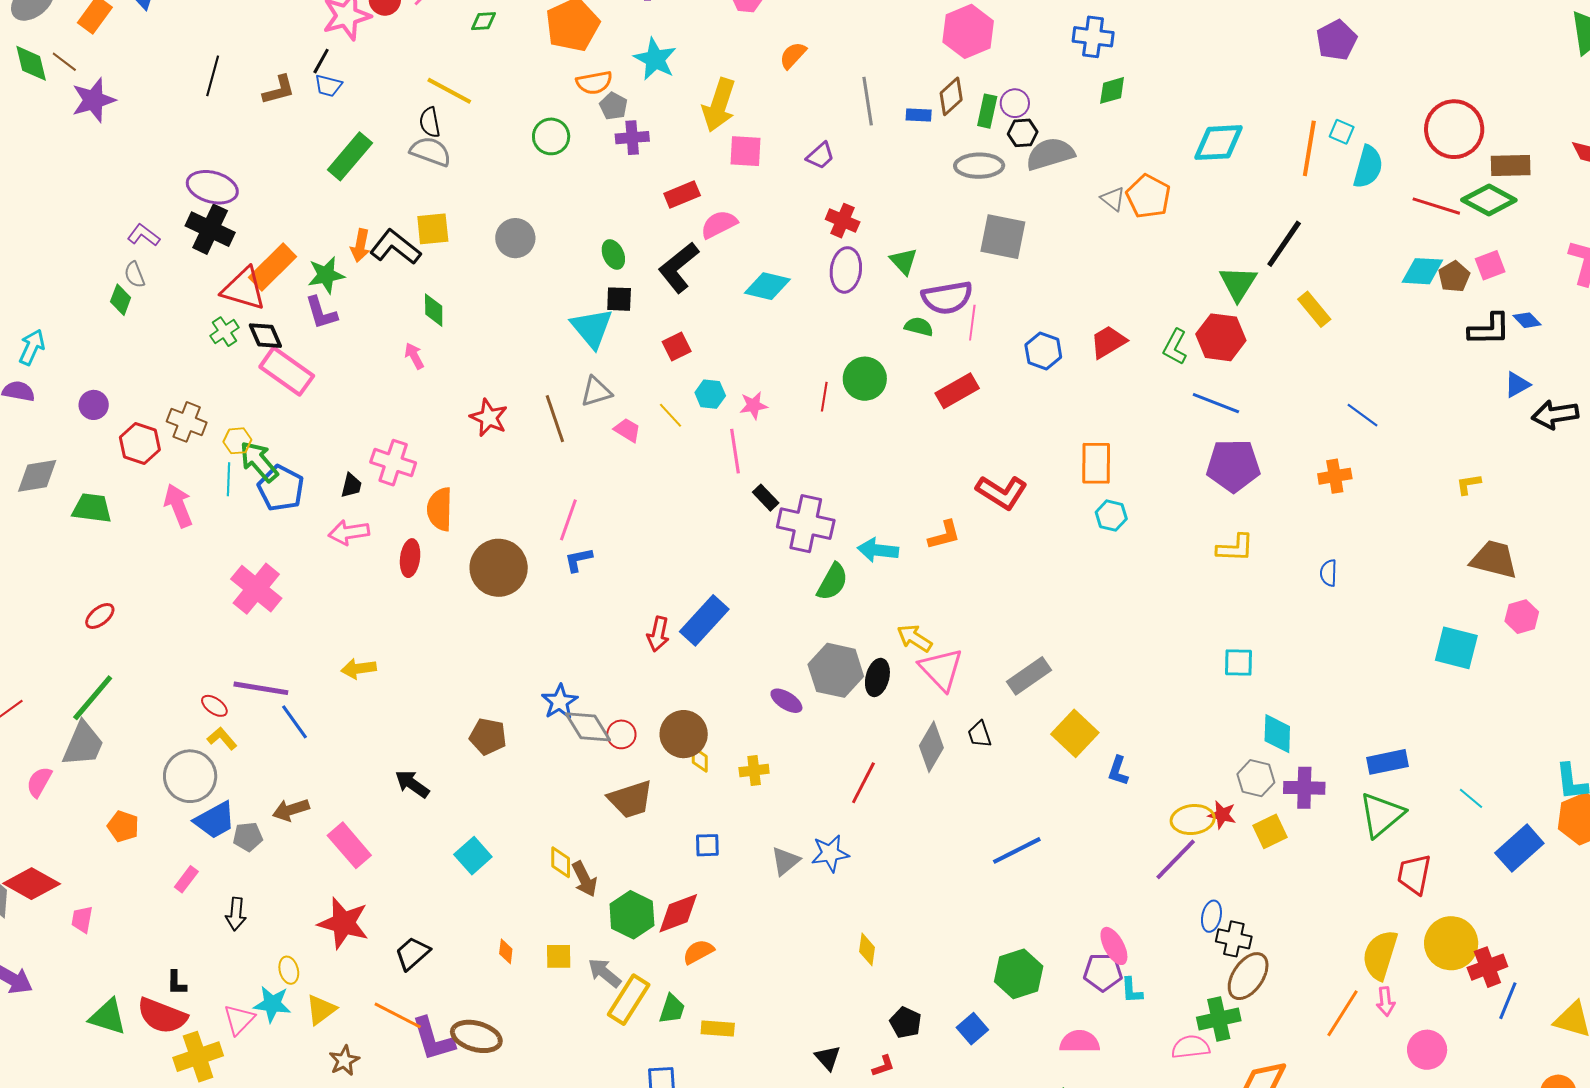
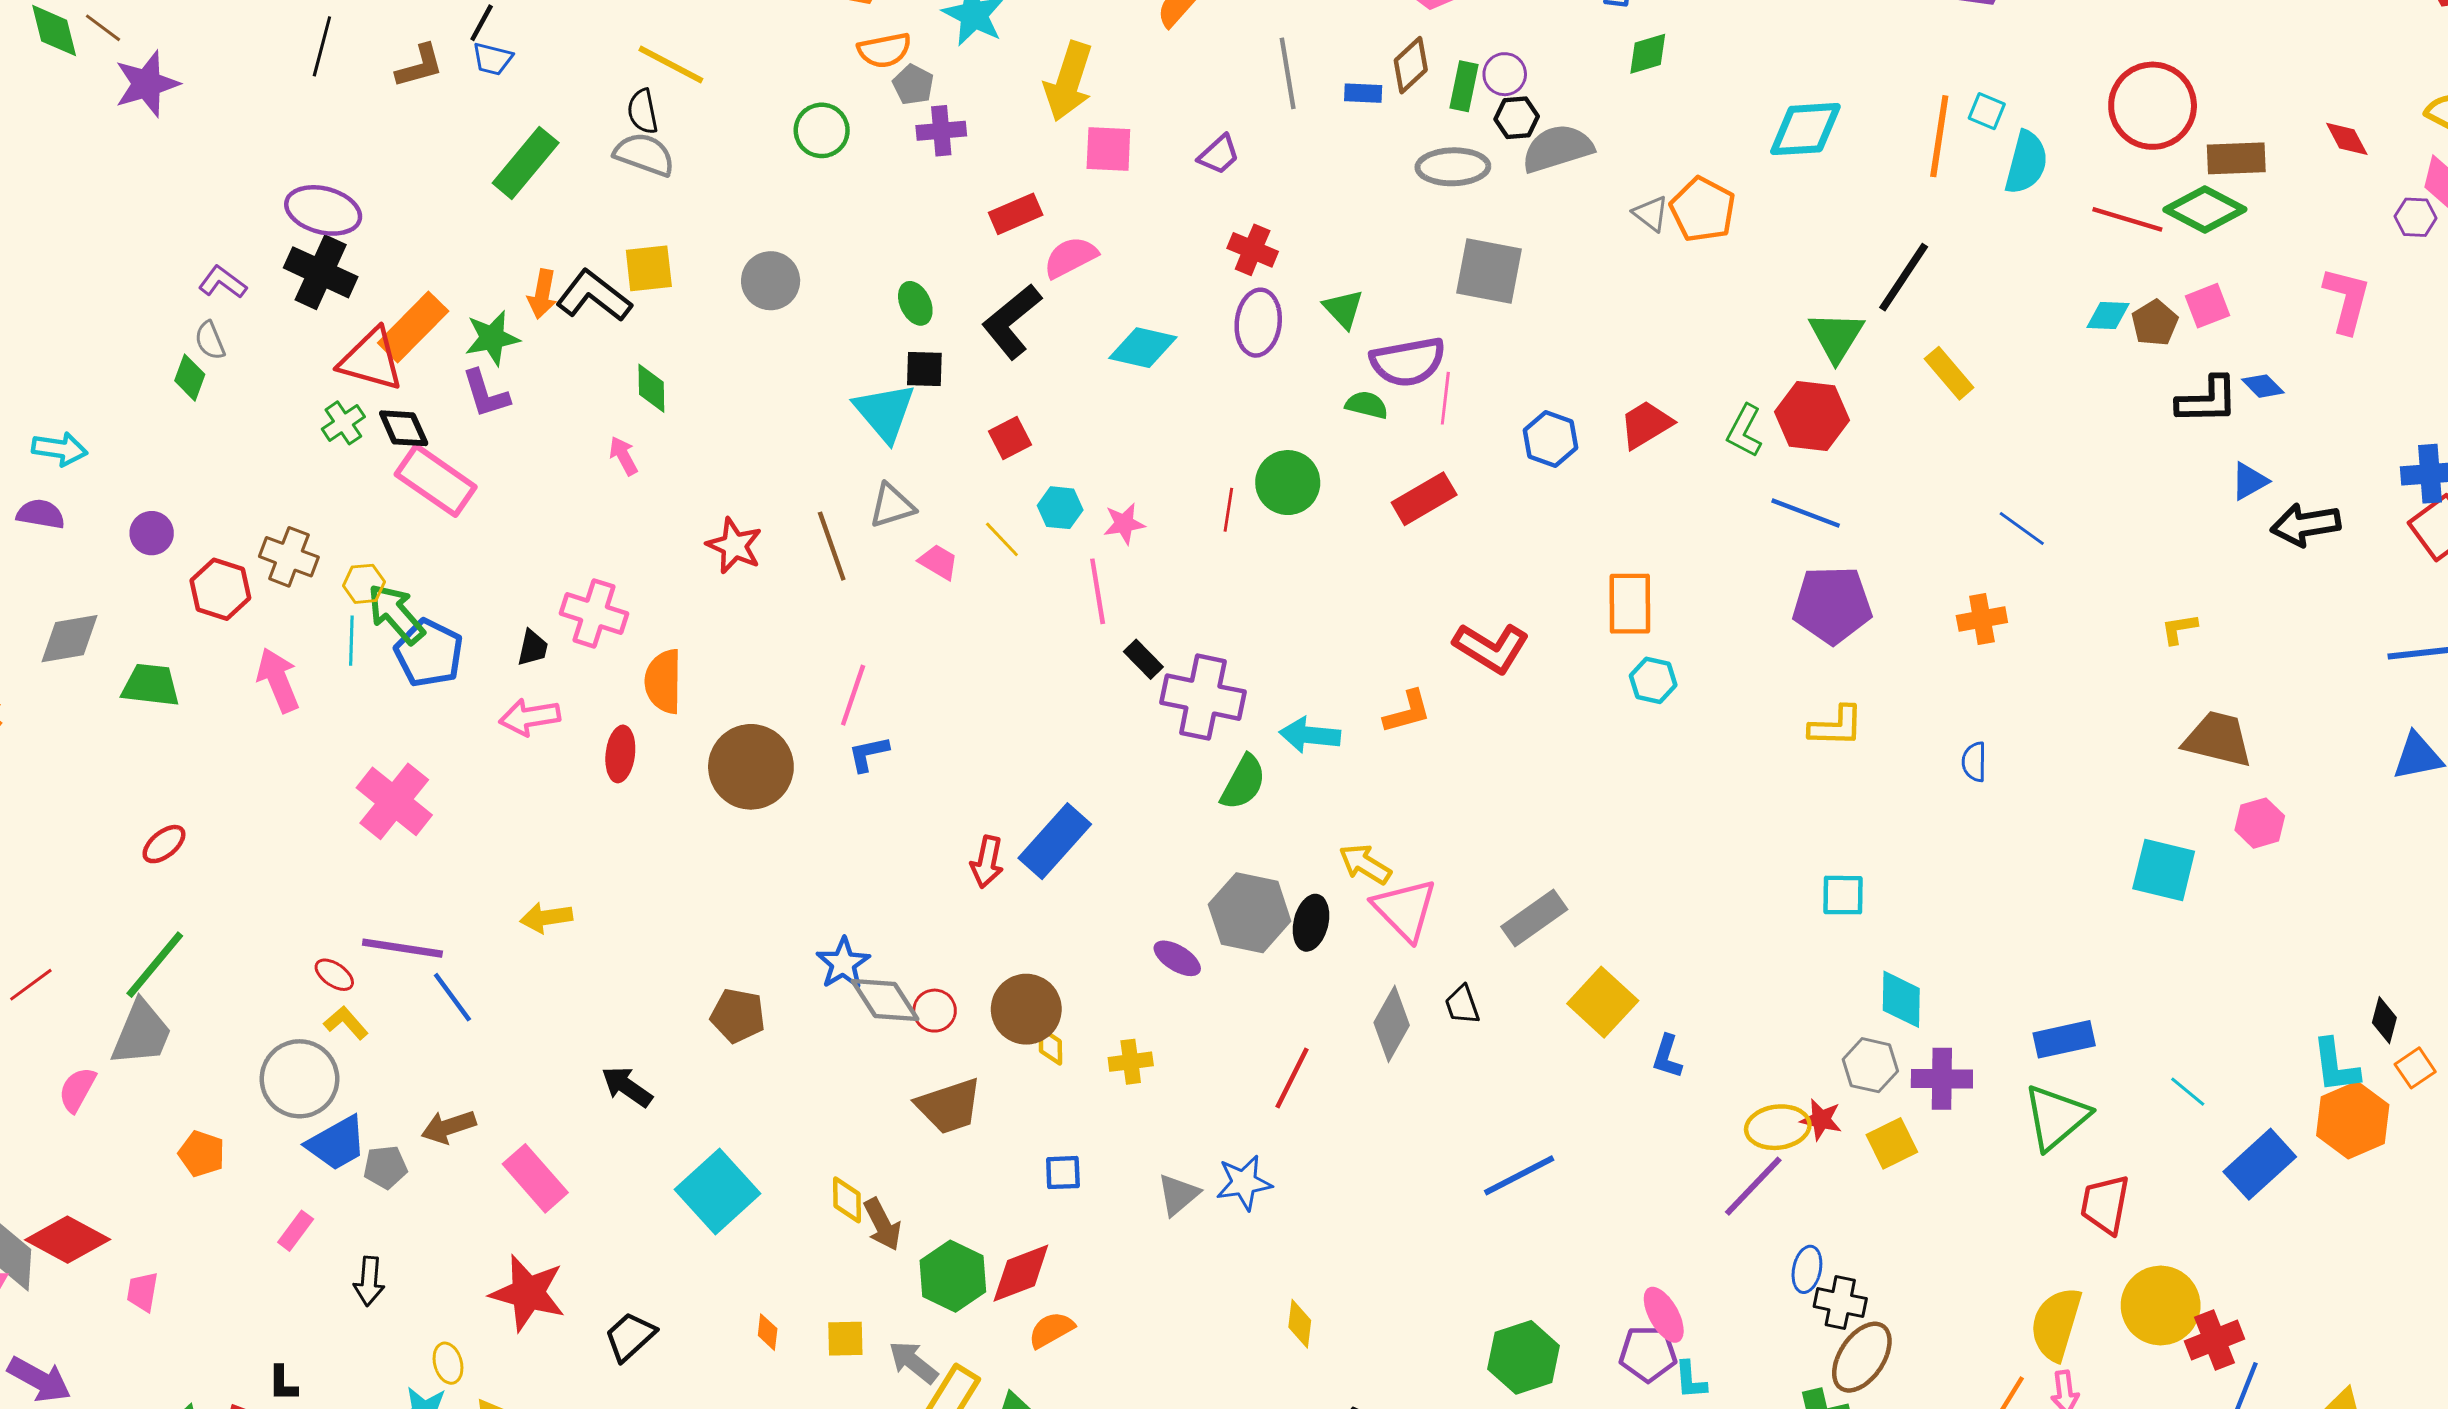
cyan diamond: (1422, 271) -> (2108, 315), size x0.7
cyan arrow: (32, 347) -> (60, 449), turned 75
cyan square: (473, 856) -> (718, 1192), size x1.5

